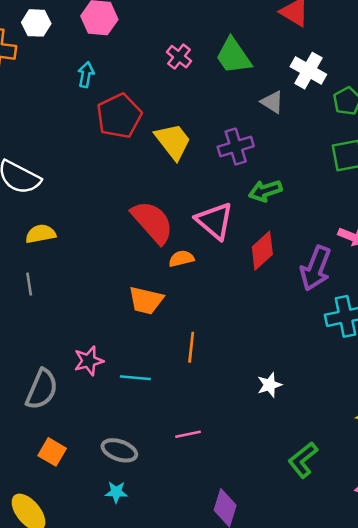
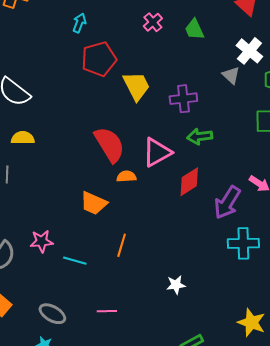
green trapezoid: (233, 56) -> (194, 29), size x0.7
gray triangle: (272, 102) -> (231, 75), moved
pink triangle: (215, 221) -> (157, 152), turned 40

